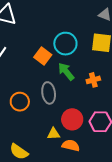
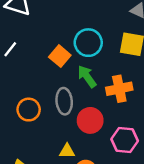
orange cross: (93, 80) -> (119, 89), size x1.5
red circle: (72, 119) -> (90, 120), moved

